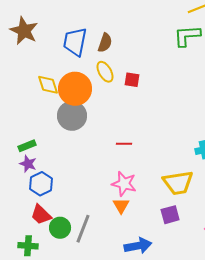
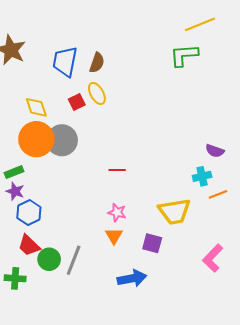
red square: (132, 80) -> (77, 102), moved, turned -35
orange circle: (75, 89) -> (36, 139), moved
pink star: (124, 184) -> (117, 212), size x0.7
purple square: (170, 215) -> (152, 243), moved, turned 30

